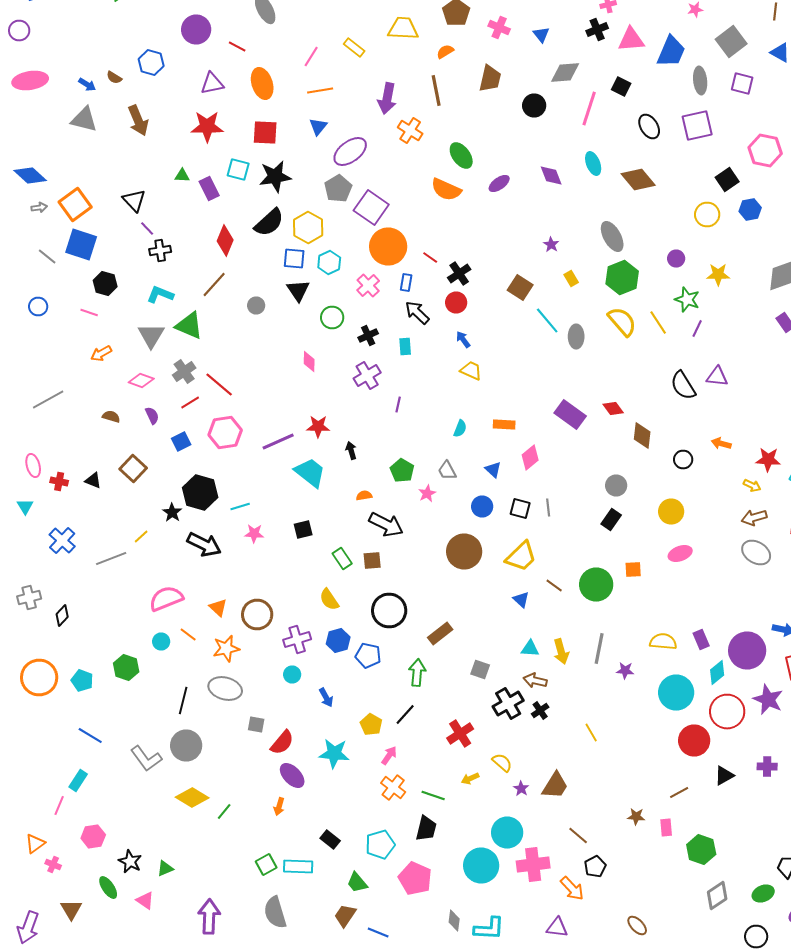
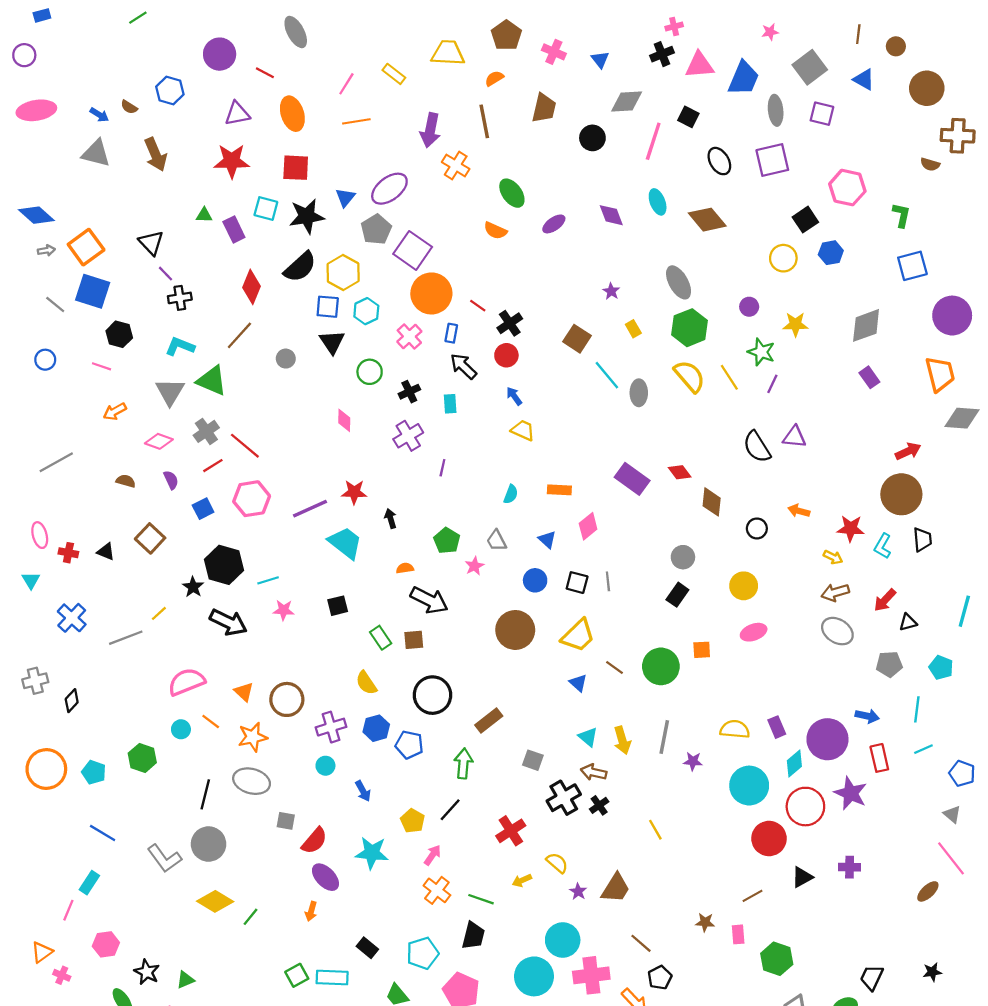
blue triangle: (318, 126) -> (345, 197), moved
orange semicircle: (446, 190) -> (495, 231), size x0.7
cyan triangle: (530, 648) -> (588, 737), turned 36

